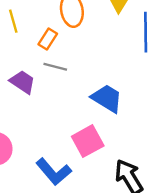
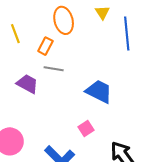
pink square: (88, 141) -> (86, 129), size x0.6

